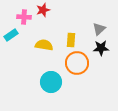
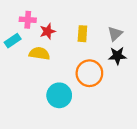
red star: (43, 10) -> (48, 31), moved
yellow rectangle: (71, 40) -> (82, 34), moved
yellow semicircle: (44, 45) -> (39, 53), moved

